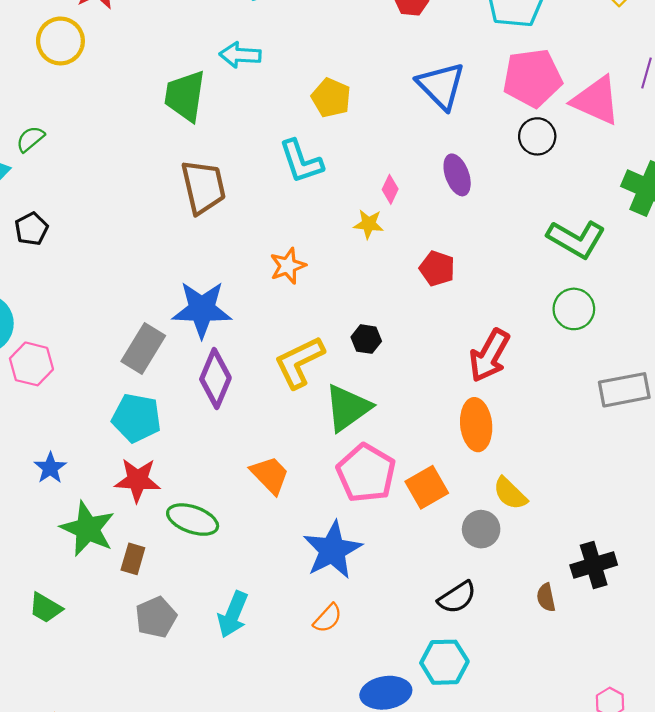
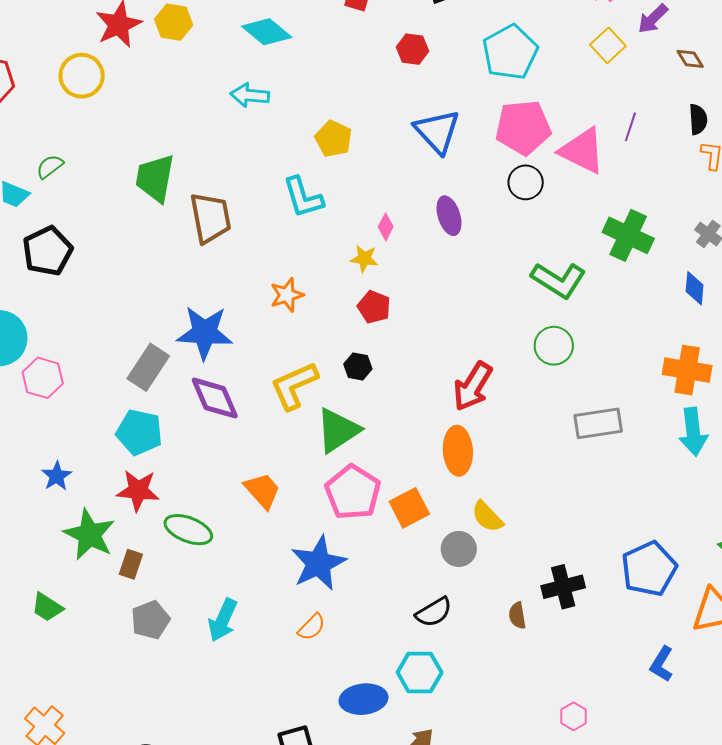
green trapezoid: (185, 96) -> (155, 178), moved
black pentagon: (31, 229) -> (48, 251), size x1.6
red pentagon: (437, 268) -> (374, 307), moved
purple diamond: (215, 378) -> (215, 398), turned -48

